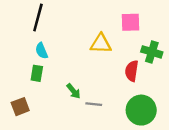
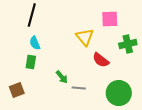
yellow triangle: (101, 44) -> (85, 37), turned 48
green cross: (152, 52) -> (128, 44), turned -30
red semicircle: (132, 71) -> (101, 60), moved, turned -60

